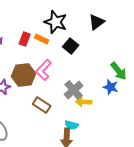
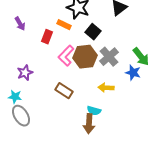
red rectangle: (25, 39) -> (47, 37), moved
brown hexagon: (24, 75) -> (85, 57), moved
gray cross: (74, 90) -> (109, 57), moved

